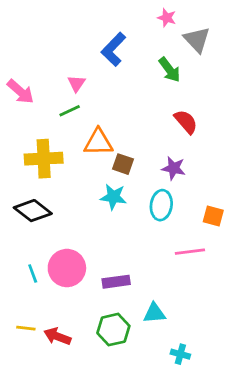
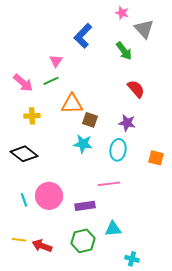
pink arrow: (20, 92) -> (23, 83), moved
yellow cross: (44, 159) -> (32, 116), size x0.6
pink line: (190, 252) -> (109, 184), moved

